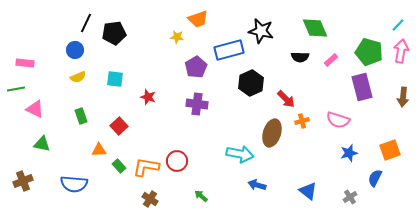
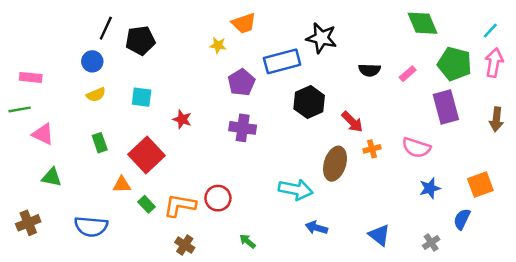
green diamond: (315, 28) -> (422, 23), moved
red square: (119, 126) -> (146, 155), size x1.6

